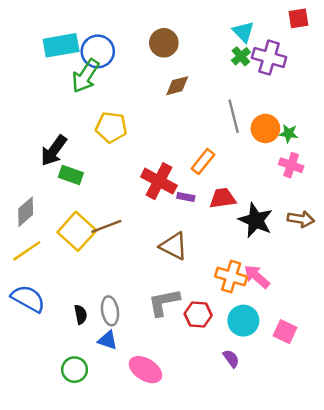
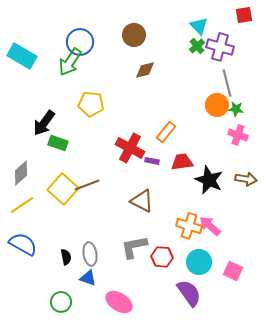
cyan rectangle: (61, 45) -> (22, 56), moved, turned 40
gray line: (234, 116) -> (227, 83), moved
purple semicircle: (231, 359) -> (189, 293), size x1.8

